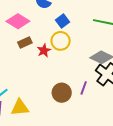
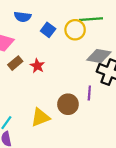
yellow circle: (61, 41) -> (75, 30), moved
yellow triangle: (20, 108) -> (40, 117), moved

